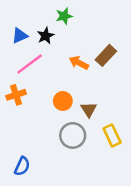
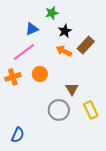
blue triangle: (20, 36) -> (32, 29), moved
black star: (46, 36) -> (65, 31), moved
orange circle: (63, 101) -> (40, 74), moved

